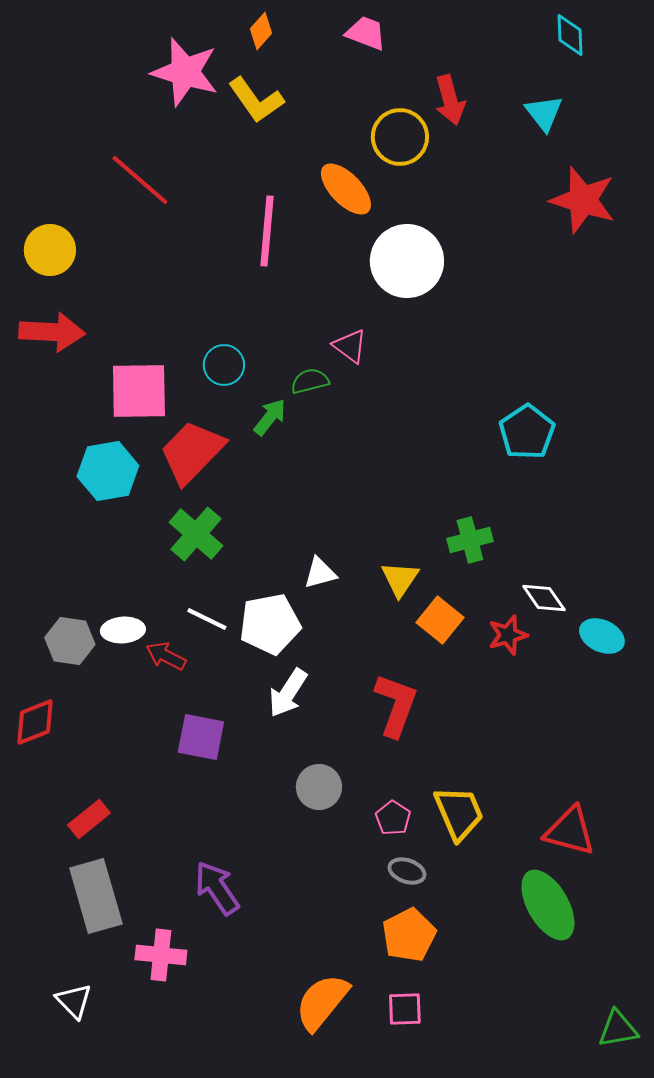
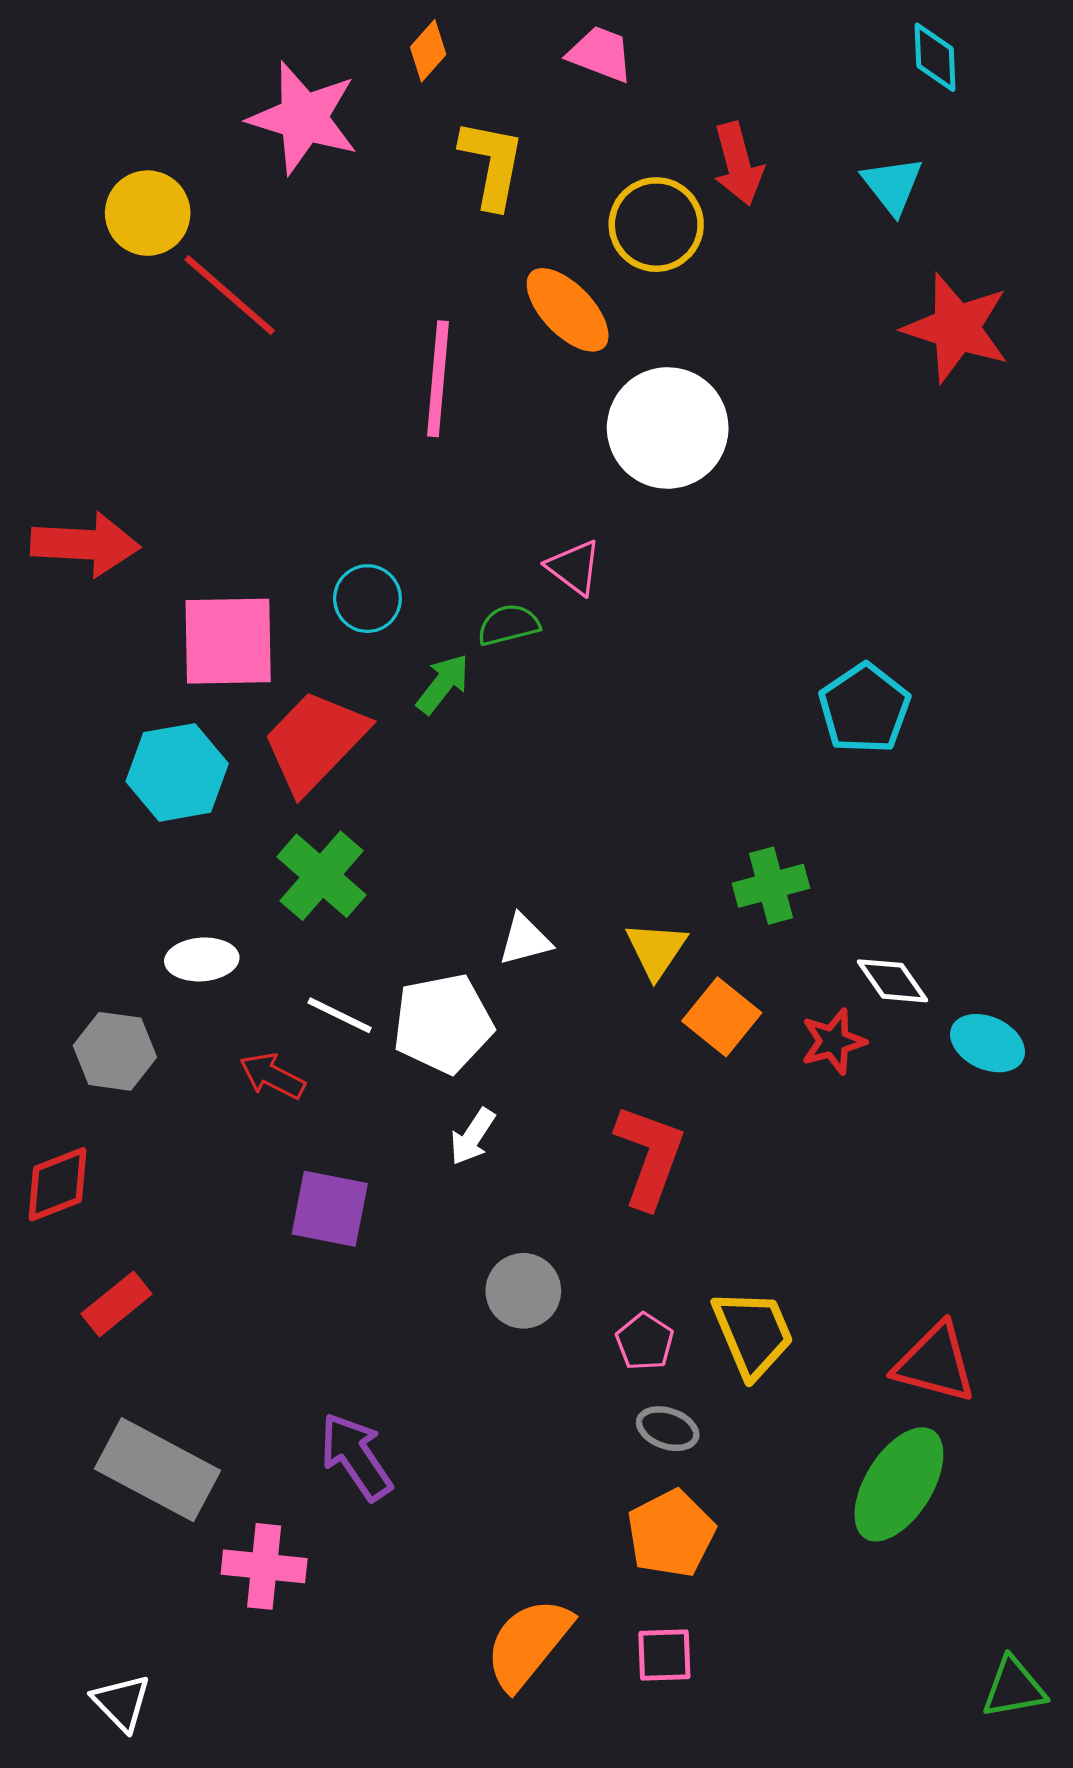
yellow L-shape: (256, 100) -> (492, 164), moved, turned -134
yellow circle: (50, 250) -> (148, 213), moved
white ellipse: (123, 630) -> (202, 959), moved
white arrow: (288, 693) -> (472, 1137), size x0.7
red rectangle: (89, 819) -> (116, 1304), moved
gray rectangle: (96, 896) -> (157, 1470), turned -46
green ellipse: (548, 905) -> (899, 1484), turned 62
white triangle: (74, 1001) -> (121, 1703), moved

